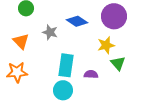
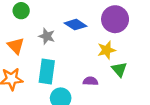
cyan rectangle: (66, 65) -> (47, 71), moved

